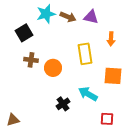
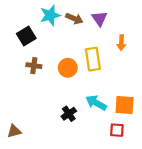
purple triangle: (91, 17) -> (99, 19), turned 42
orange circle: (53, 68) -> (68, 68), moved
orange square: (113, 76) -> (125, 105), moved

